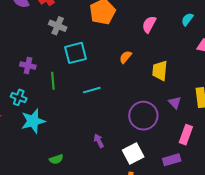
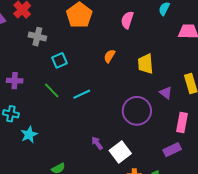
cyan square: (76, 53) -> (60, 60), size x0.7
green line: (53, 81) -> (52, 90), moved, turned -30
cyan star: (33, 121) -> (29, 135), size x0.7
white square: (133, 153) -> (120, 152), moved

